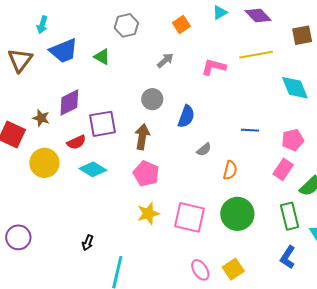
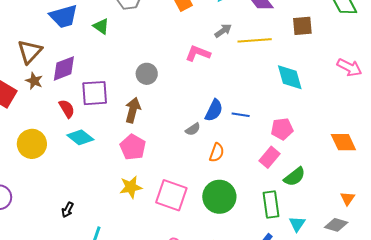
brown triangle: (20, 60) -> (30, 52), moved
gray arrow: (165, 60) -> (223, 31), moved
pink L-shape: (214, 67) -> (198, 53), moved
blue semicircle: (186, 116) -> (214, 110), moved
red semicircle: (76, 142) -> (67, 109), turned -102
yellow circle: (44, 163) -> (32, 144), moved

